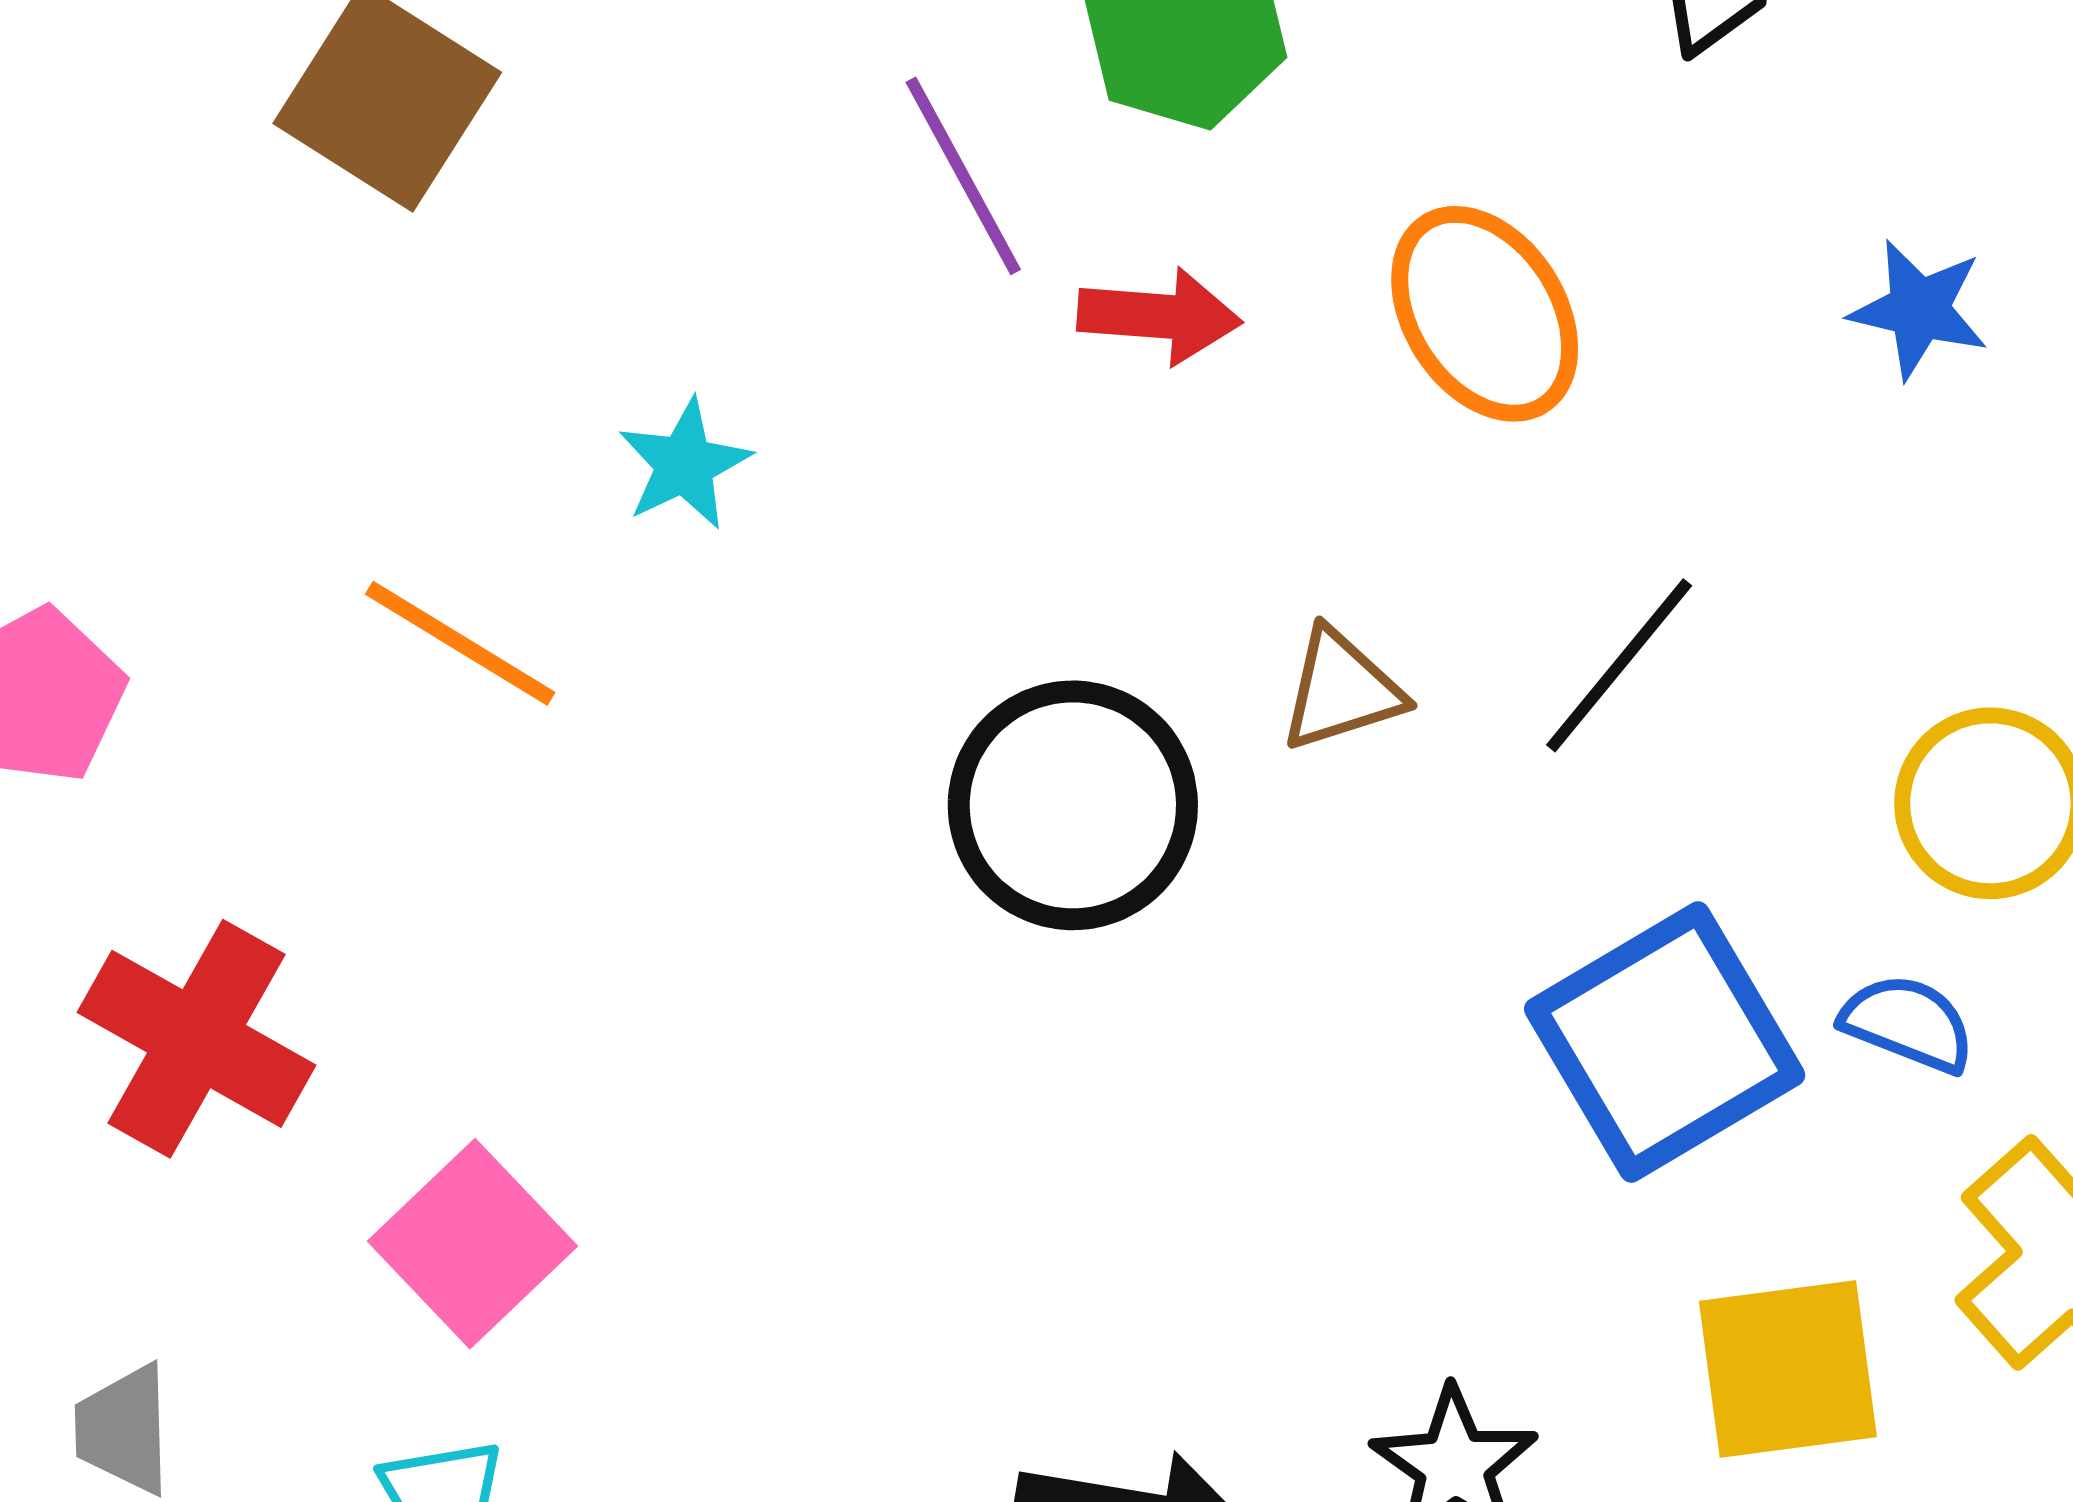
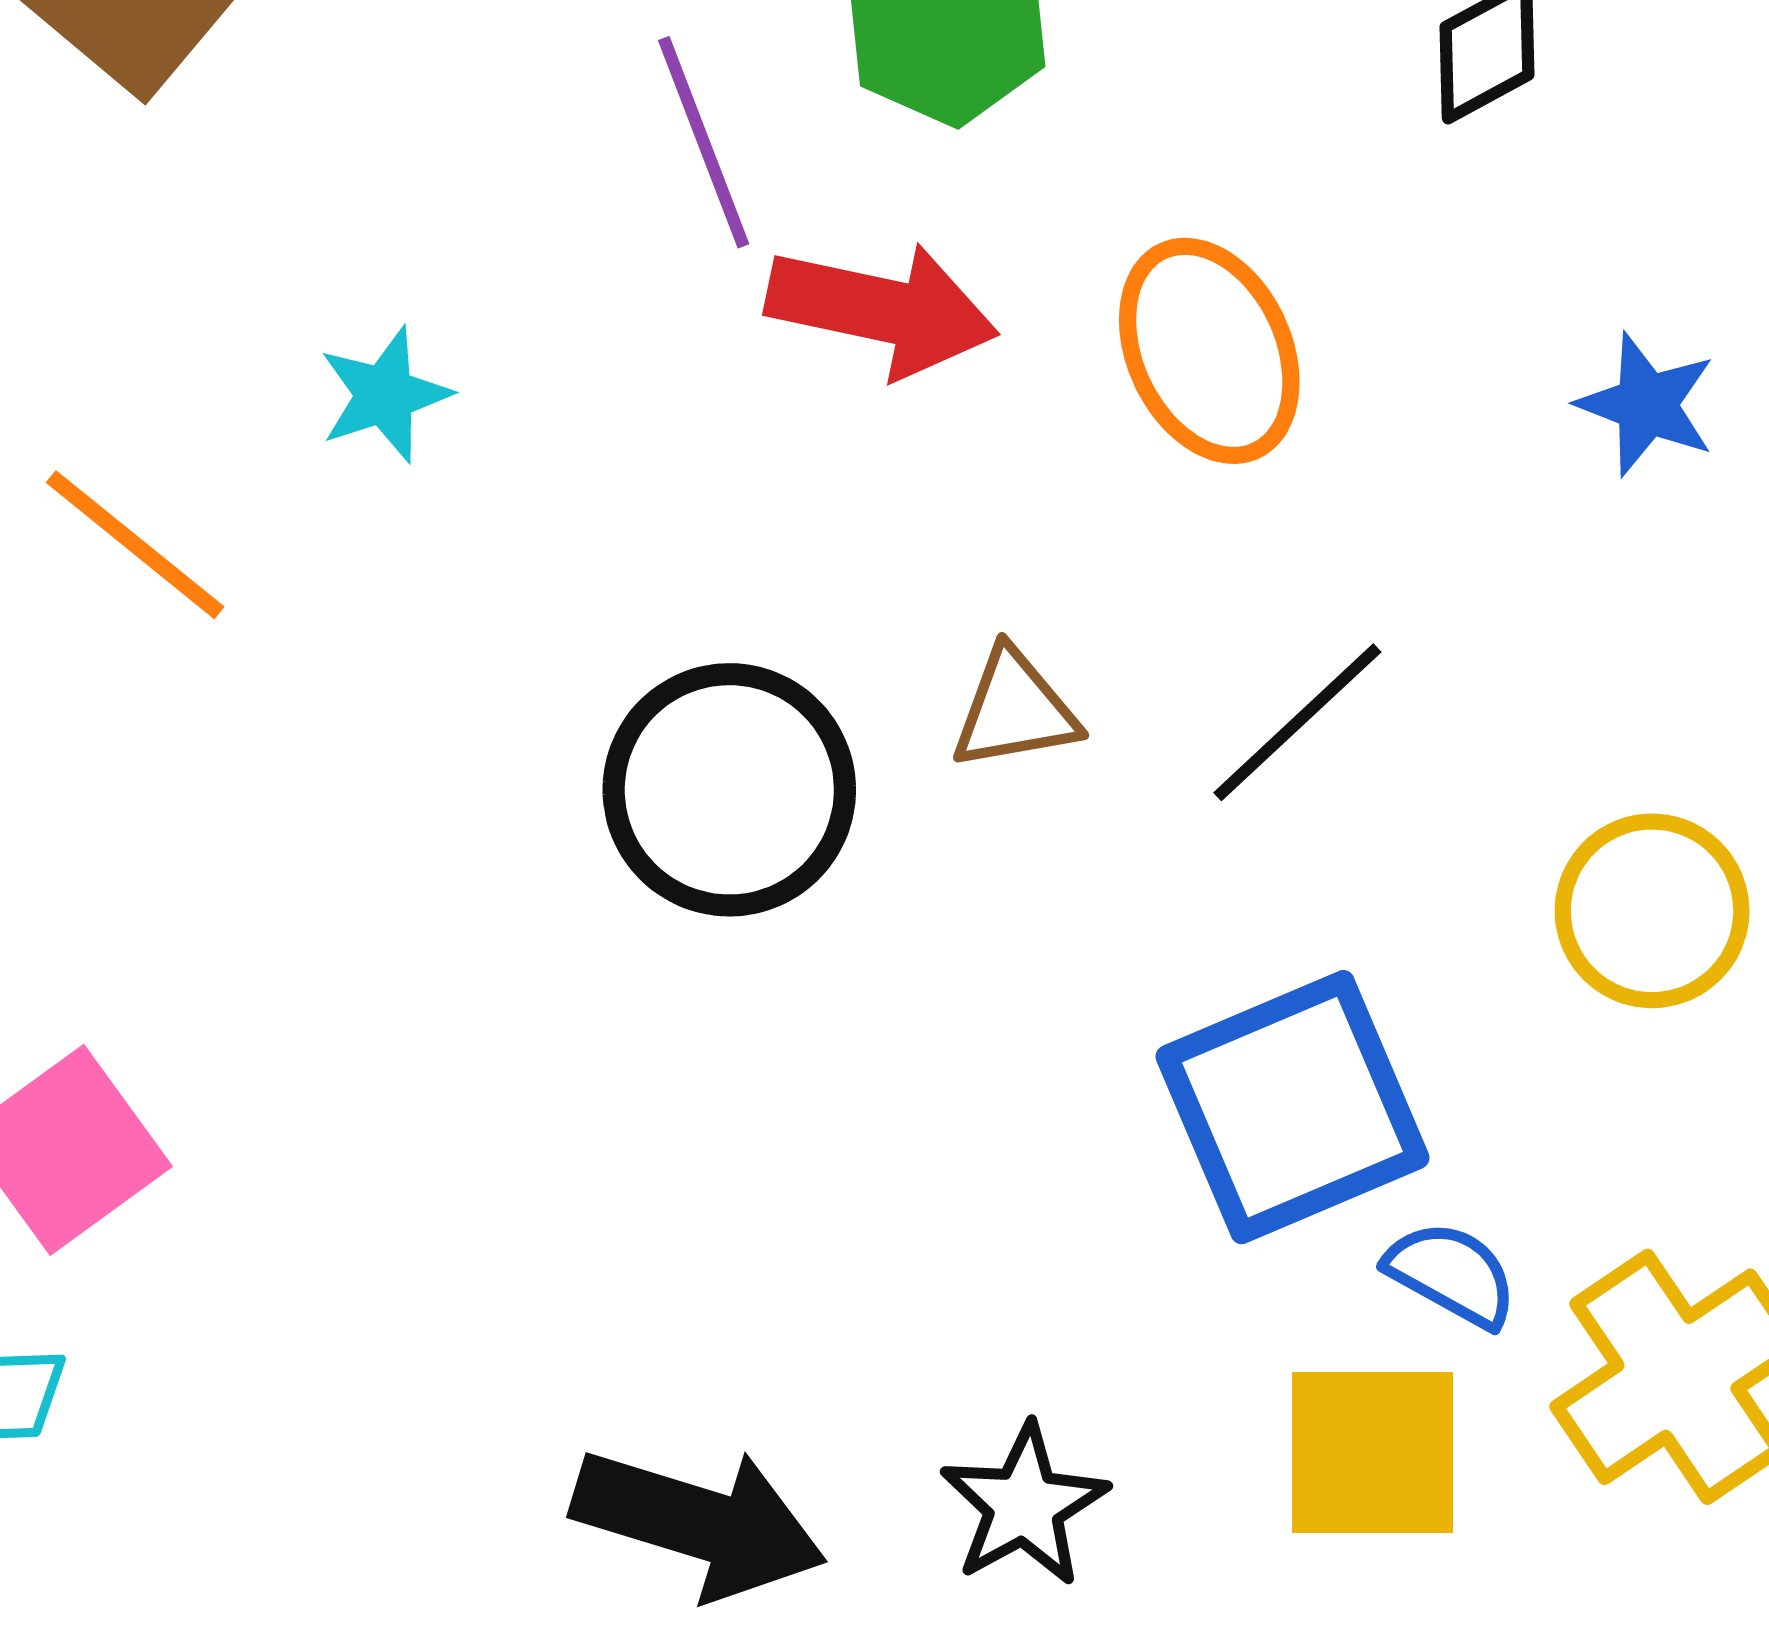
red arrow: (1159, 316) -> (882, 310), size x1.4
blue semicircle: (1908, 1023) -> (1452, 1274), moved

